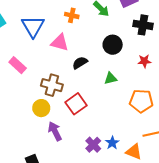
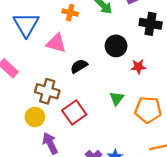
red star: (144, 61) -> (138, 67), moved
green triangle: (111, 78) -> (117, 98), moved, turned -40

